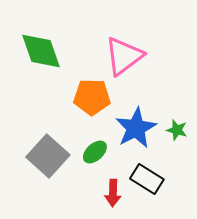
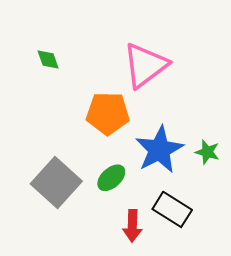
green diamond: (41, 51) -> (48, 59), size x0.5

